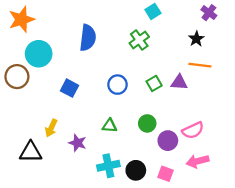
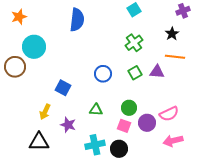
purple cross: (209, 13) -> (183, 11), turned 32
orange star: (21, 19) -> (19, 17), size x0.7
blue semicircle: (88, 38) -> (77, 20), moved
green cross: (139, 40) -> (134, 43), moved
blue square: (69, 88) -> (63, 88), moved
black triangle: (31, 152) -> (39, 142), moved
pink square: (166, 174) -> (124, 126), moved

